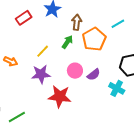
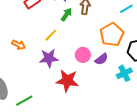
orange pentagon: (94, 39) -> (112, 35), moved
green arrow: (67, 42) -> (66, 15), moved
cyan cross: (117, 88) -> (124, 73), turned 35

